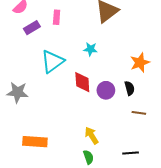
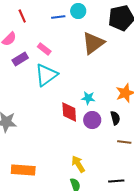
pink rectangle: (57, 17) -> (44, 49), turned -56
cyan star: (90, 49) -> (88, 98), moved
cyan triangle: (52, 61) -> (46, 75), moved

